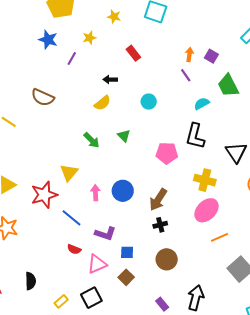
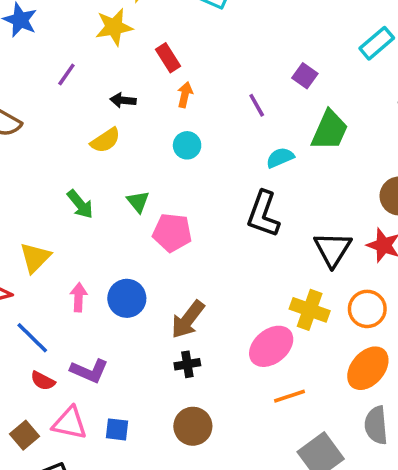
yellow star: (89, 38) -> (114, 27), moved, size x1.5
orange arrow: (189, 55) -> (185, 95), moved
purple line: (72, 58) -> (66, 74), moved
green trapezoid: (228, 86) -> (330, 130), turned -135
pink pentagon: (167, 153) -> (172, 233), moved
yellow cross: (205, 180) -> (310, 310), moved
red semicircle: (74, 249) -> (43, 381), moved
blue square: (127, 252) -> (117, 429), moved
pink triangle: (97, 264) -> (70, 423), turned 30
brown square: (126, 277) -> (25, 435), moved

